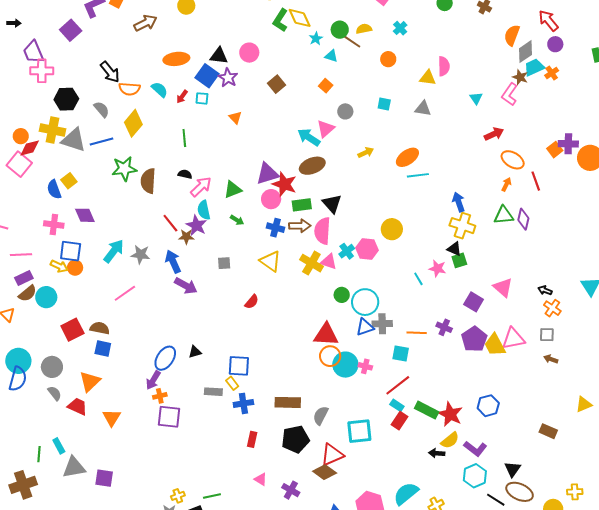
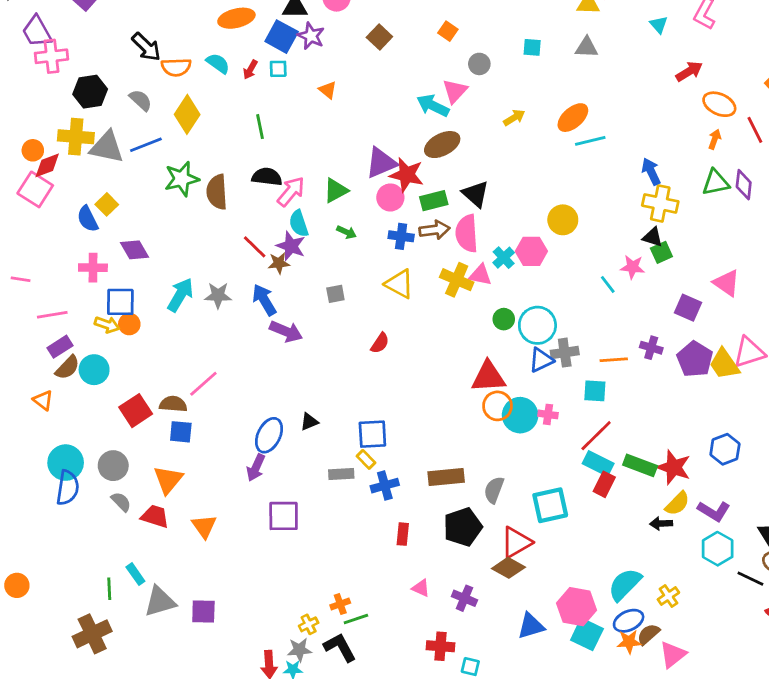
black semicircle: (185, 174) -> (267, 177), size x1.5
pink line: (125, 293) -> (203, 384), moved
orange cross: (160, 396) -> (340, 604), moved
cyan rectangle: (397, 405) -> (598, 464), size x1.5

